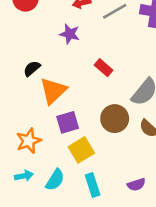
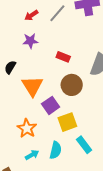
black semicircle: (32, 69) -> (10, 67), moved
brown circle: (115, 119) -> (72, 85), moved
yellow square: (81, 150) -> (67, 122), turned 30

